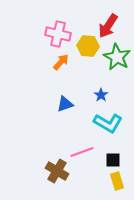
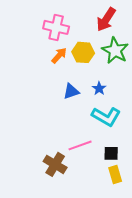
yellow hexagon: (88, 46) -> (83, 52), moved
blue triangle: (65, 104) -> (71, 91), moved

